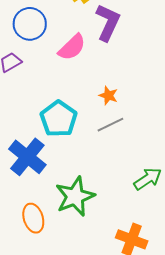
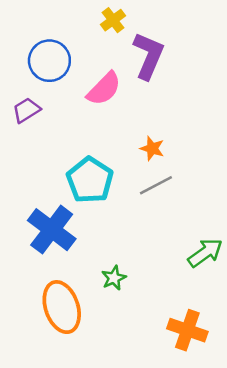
green star: (75, 196) -> (114, 278), size x0.5
orange ellipse: (33, 218) -> (62, 307), size x1.4

